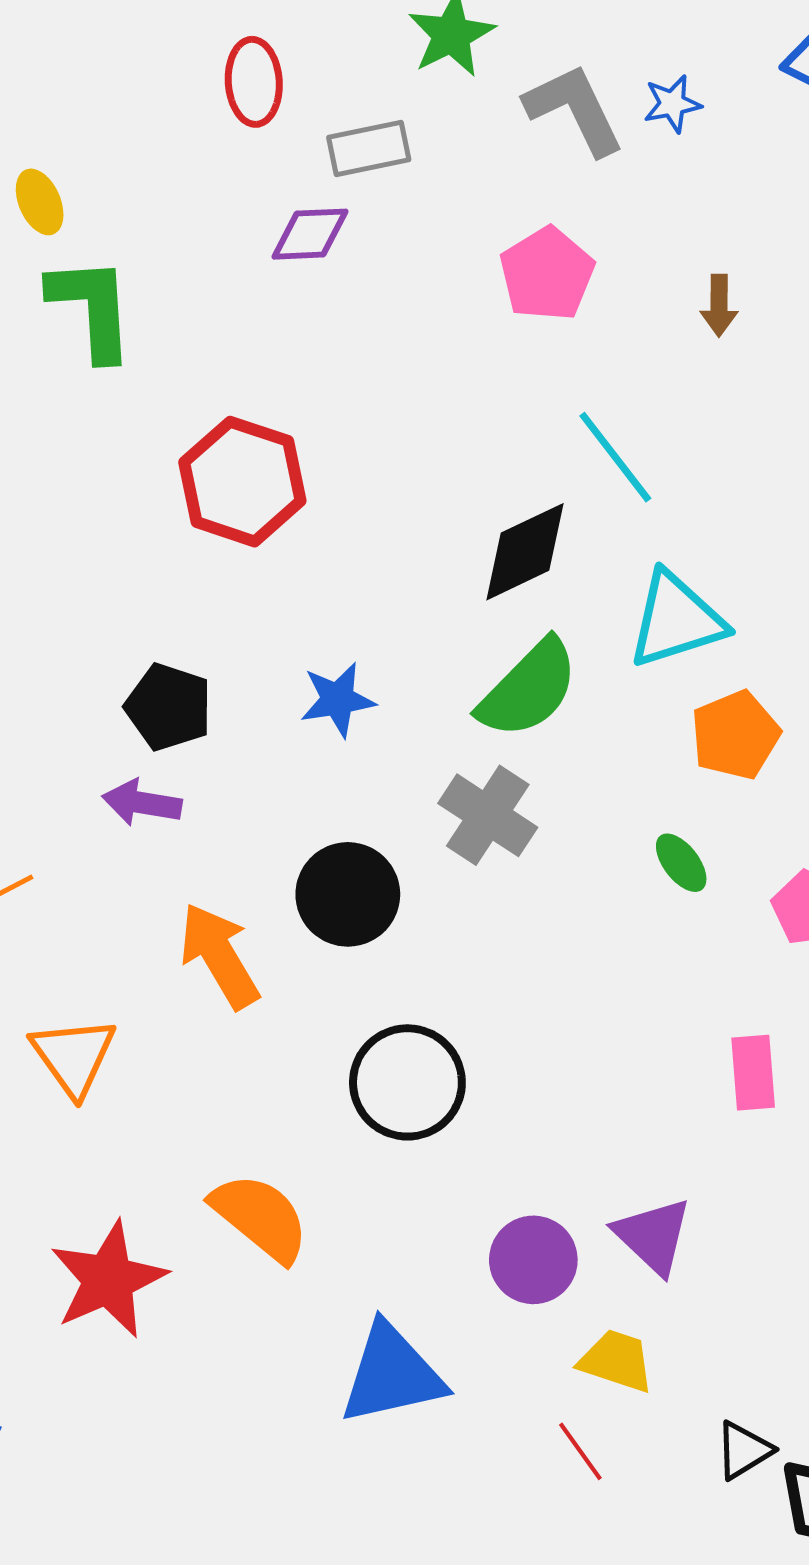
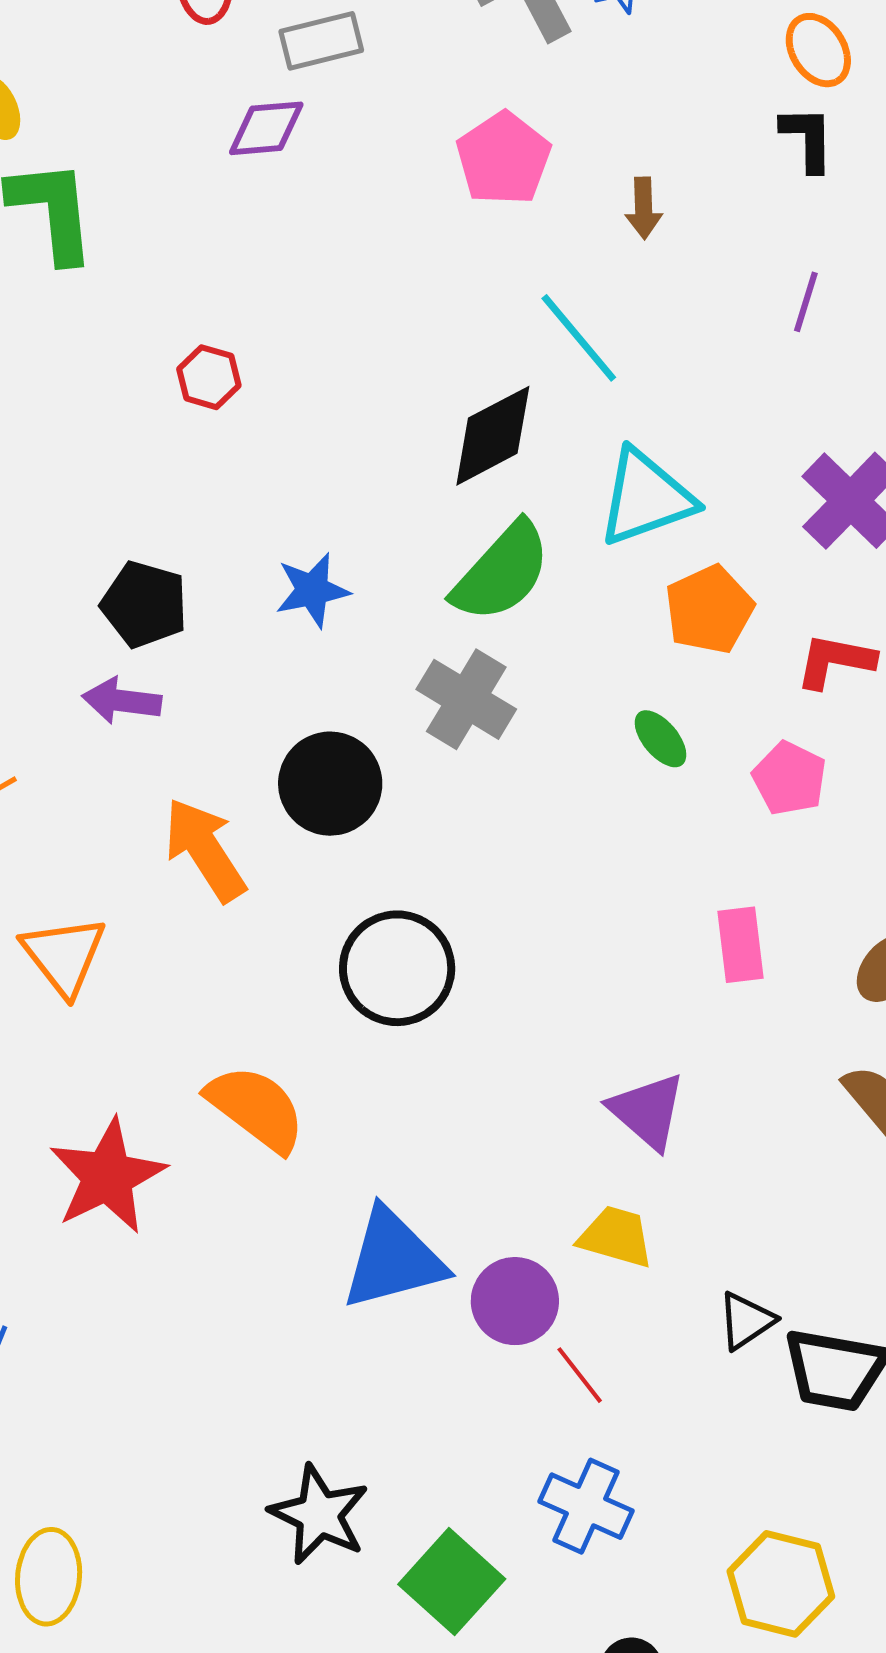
brown arrow: (719, 305) -> (644, 208), moved
red hexagon: (242, 482) -> (209, 377), size x0.5
purple circle: (533, 1260) -> (515, 1301), moved
red line: (580, 1451) -> (580, 1375), moved

